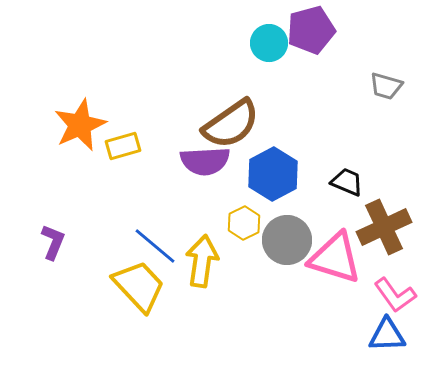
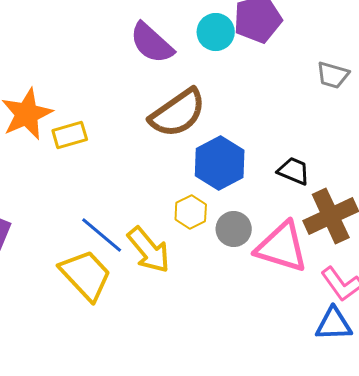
purple semicircle: (205, 161) -> (152, 43), moved, turned 45
gray circle: (287, 240) -> (234, 229), size x0.7
yellow arrow: (202, 261) -> (149, 250), turned 132

